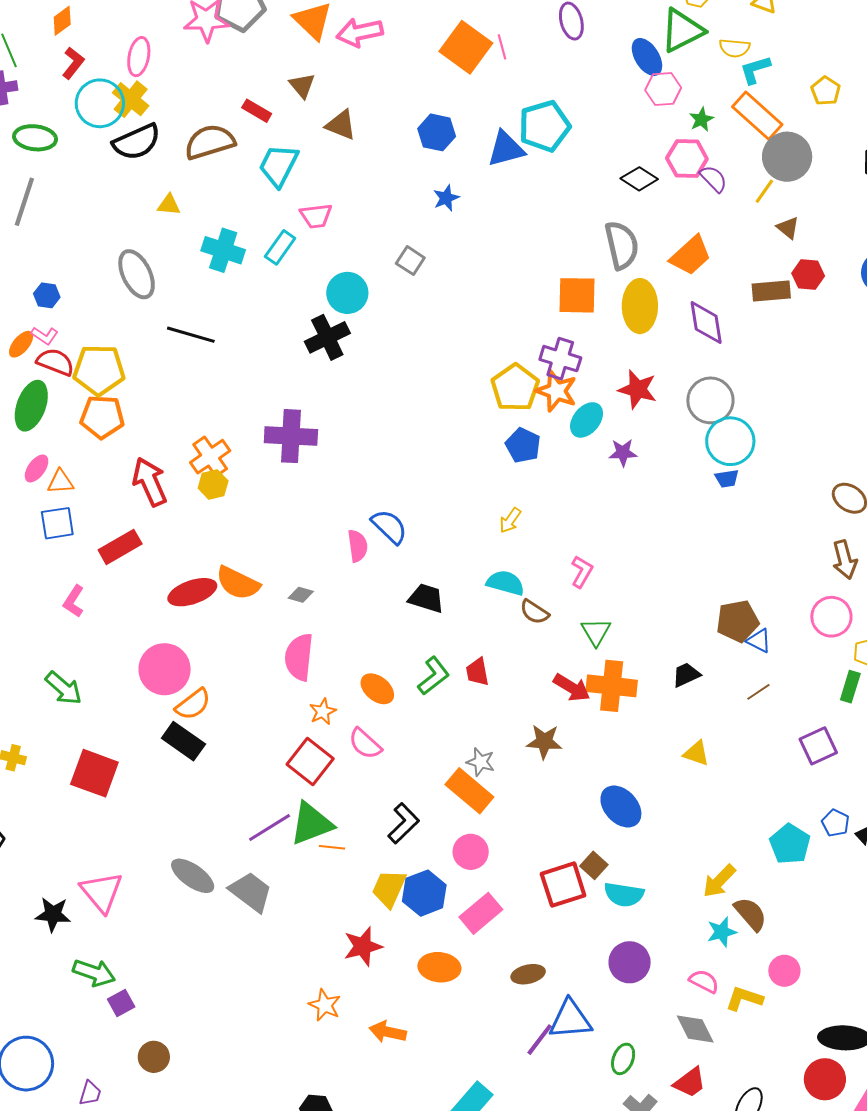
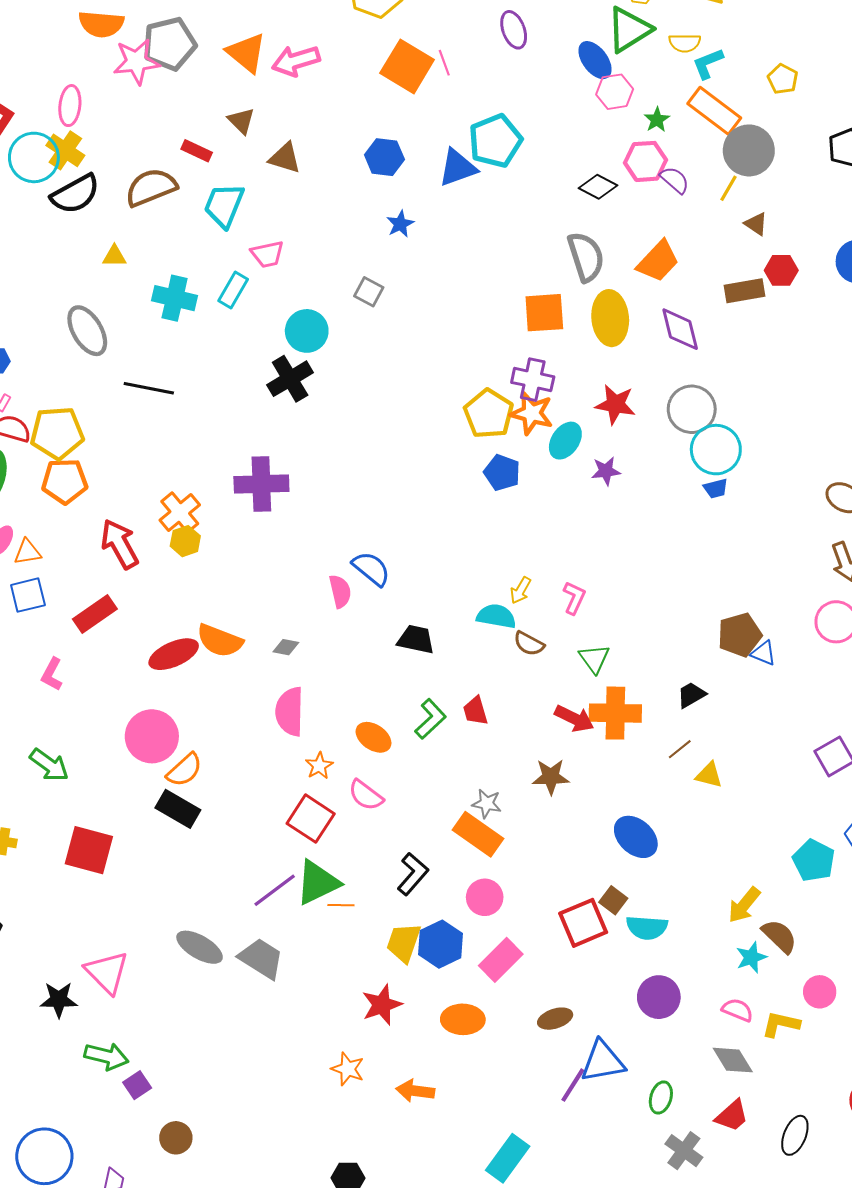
yellow arrow: (510, 520) -> (521, 590), moved
brown line: (758, 692) -> (680, 749), moved

